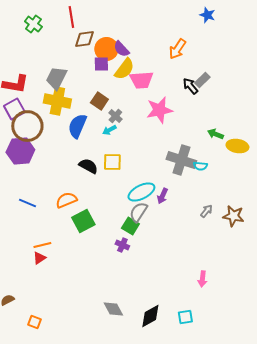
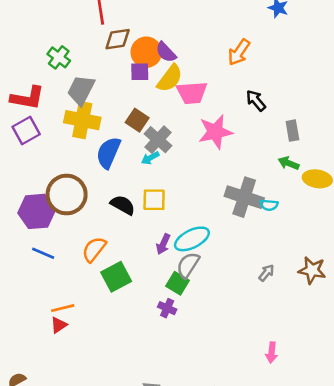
green cross: (33, 24) -> (59, 57), moved
gray rectangle: (202, 80) -> (292, 131), moved, turned -56
gray cross: (115, 116) -> (158, 140), size x1.5
brown circle: (27, 126) -> (67, 195), moved
purple hexagon: (20, 151) -> (37, 211), moved
purple arrow: (162, 196) -> (163, 244), moved
orange semicircle: (66, 200) -> (94, 249), turned -30
gray arrow: (206, 211) -> (266, 273), moved

